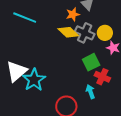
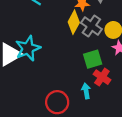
yellow diamond: (68, 32) -> (74, 22), turned 65
cyan star: (34, 80) -> (28, 48), moved

